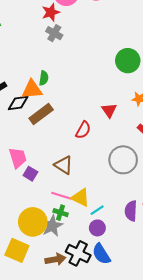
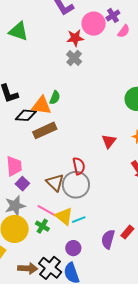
red semicircle: (83, 130) -> (79, 166), moved, turned -54
gray circle: (123, 160) -> (76, 185), moved
cyan line: (97, 210) -> (79, 220), moved
gray star: (52, 226) -> (15, 206), moved

